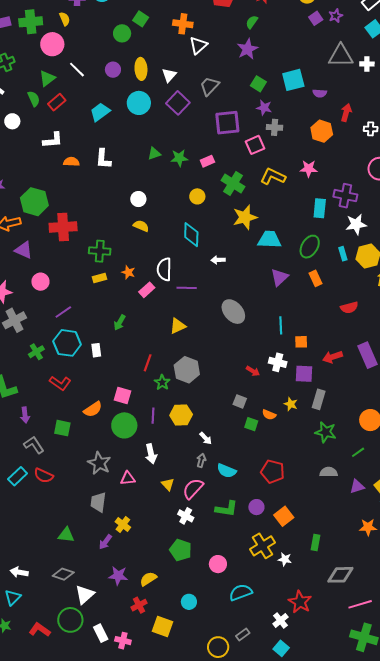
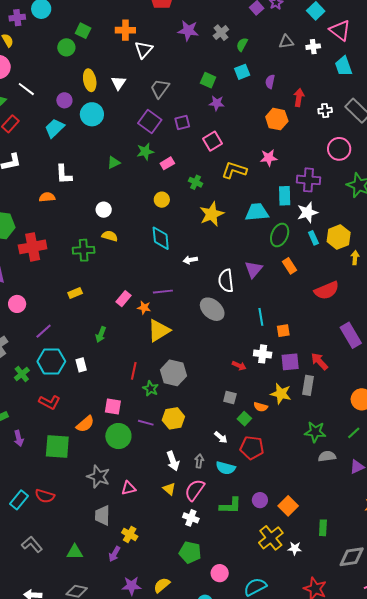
green semicircle: (252, 22) -> (242, 44), moved
purple star: (247, 49) -> (188, 31), moved, turned -30
gray triangle: (341, 56) -> (286, 42), size x0.6
purple circle: (113, 70) -> (64, 100), moved
cyan square: (293, 80) -> (242, 72), size x0.7
purple semicircle: (320, 93) -> (270, 82), turned 104
purple square: (178, 103) -> (150, 122), moved
purple square: (227, 123) -> (182, 123), size x0.6
gray cross: (275, 127) -> (221, 33), moved, turned -35
green star: (179, 158) -> (145, 152), moved
orange semicircle: (71, 162) -> (47, 197), moved
green cross: (233, 184) -> (196, 182), size x0.6
white star: (356, 224) -> (307, 212), moved
cyan trapezoid: (269, 240) -> (257, 212), moved
green cross: (100, 251) -> (84, 250), moved
white semicircle: (164, 269) -> (226, 281), moved
orange star: (128, 272) -> (144, 308), moved
red semicircle: (349, 308) -> (327, 290), size x1.4
yellow triangle: (178, 326) -> (159, 331), size x1.4
red arrow: (333, 357) -> (319, 361), moved, turned 72
yellow star: (291, 404) -> (281, 394), size x1.5
purple line: (153, 416) -> (146, 423), turned -70
green square: (251, 424) -> (244, 419), turned 32
green square: (62, 428) -> (57, 446), size x1.5
green star: (326, 432) -> (315, 432), moved
white arrow: (206, 438) -> (221, 437), moved
gray L-shape: (34, 445) -> (32, 545), moved
white arrow: (151, 454) -> (173, 461), moved
red pentagon: (273, 472) -> (252, 448), moved
pink circle: (218, 564) -> (220, 573), moved

